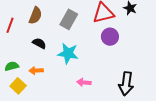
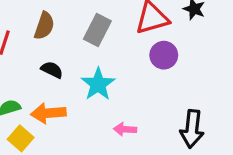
cyan star: (68, 53) -> (98, 84), turned 30
orange arrow: (36, 71) -> (48, 113), size x1.5

